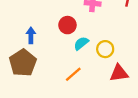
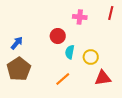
blue arrow: (31, 35) -> (17, 43), moved, turned 40
cyan semicircle: (81, 43) -> (70, 52), turned -40

